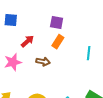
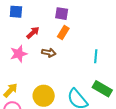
cyan line: (89, 53) -> (96, 56), moved

